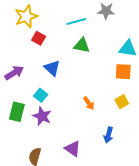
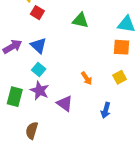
blue triangle: (52, 68) -> (38, 46), moved
green rectangle: (17, 112) -> (15, 97), moved
purple triangle: (73, 149) -> (65, 103), moved

